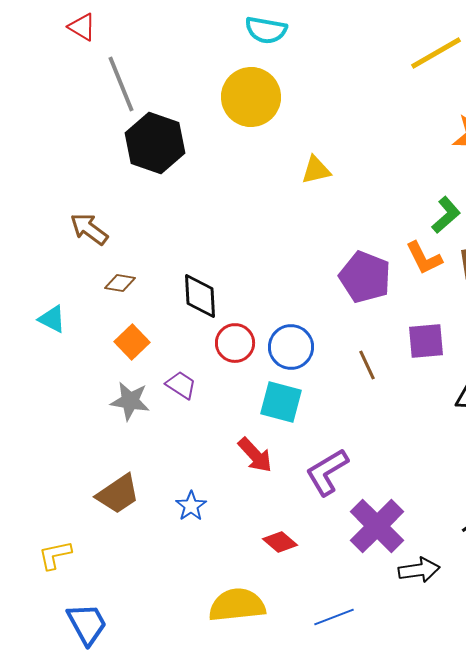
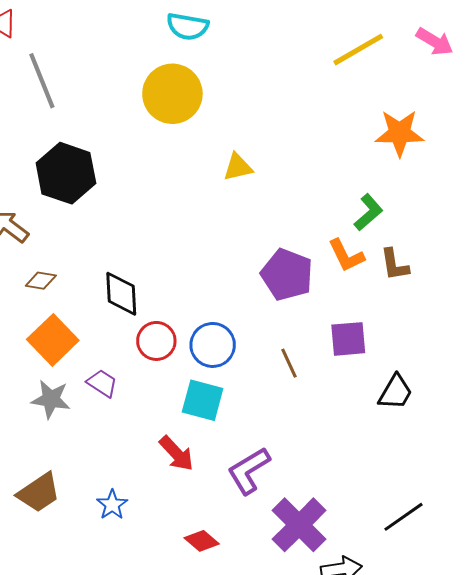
black hexagon: (155, 143) -> (66, 173), moved
orange square: (132, 342) -> (53, 340), size x1.4

